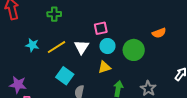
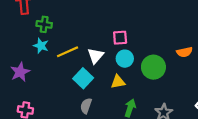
green cross: (54, 14) -> (44, 24), moved
cyan square: (65, 76) -> (83, 78), moved
purple star: (18, 85) -> (20, 72), moved, turned 30

